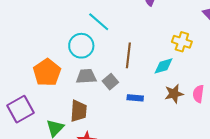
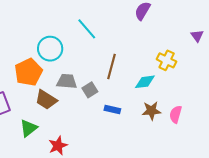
cyan circle: (81, 46) -> (50, 49), moved
brown trapezoid: (79, 111) -> (46, 100), moved, turned 110

